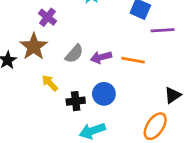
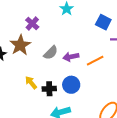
orange line: (133, 60) -> (95, 61), turned -42
yellow arrow: (50, 83) -> (31, 83), moved

